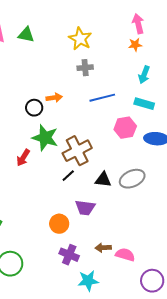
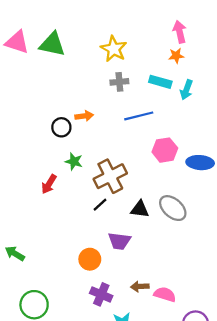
green triangle: (26, 35) -> (52, 44), size x1.4
cyan rectangle: (144, 104) -> (160, 82), moved
green star: (45, 138) -> (74, 161), size x0.6
gray ellipse: (132, 179) -> (173, 208), turned 65

